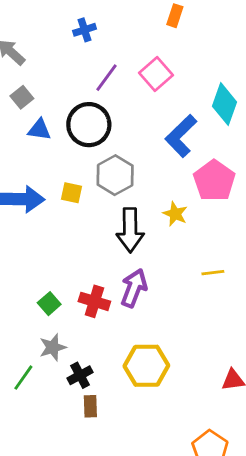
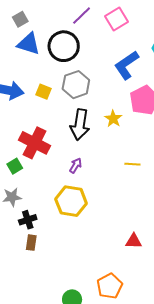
blue triangle: (39, 130) -> (29, 44), size x1.4
purple arrow: (134, 288) -> (76, 165), size x0.6
red cross: (94, 301) -> (35, 143), moved, size x1.4
yellow hexagon: (146, 366) -> (71, 201), moved

